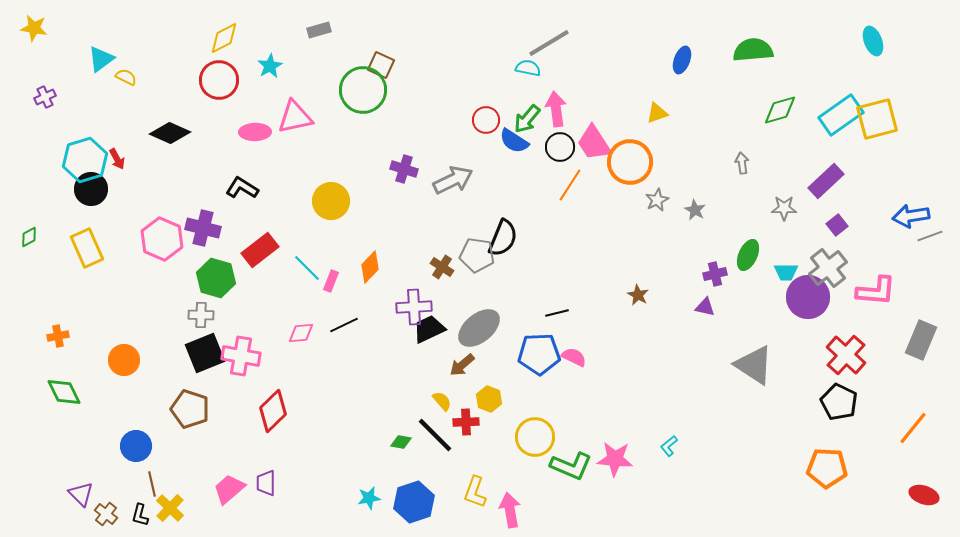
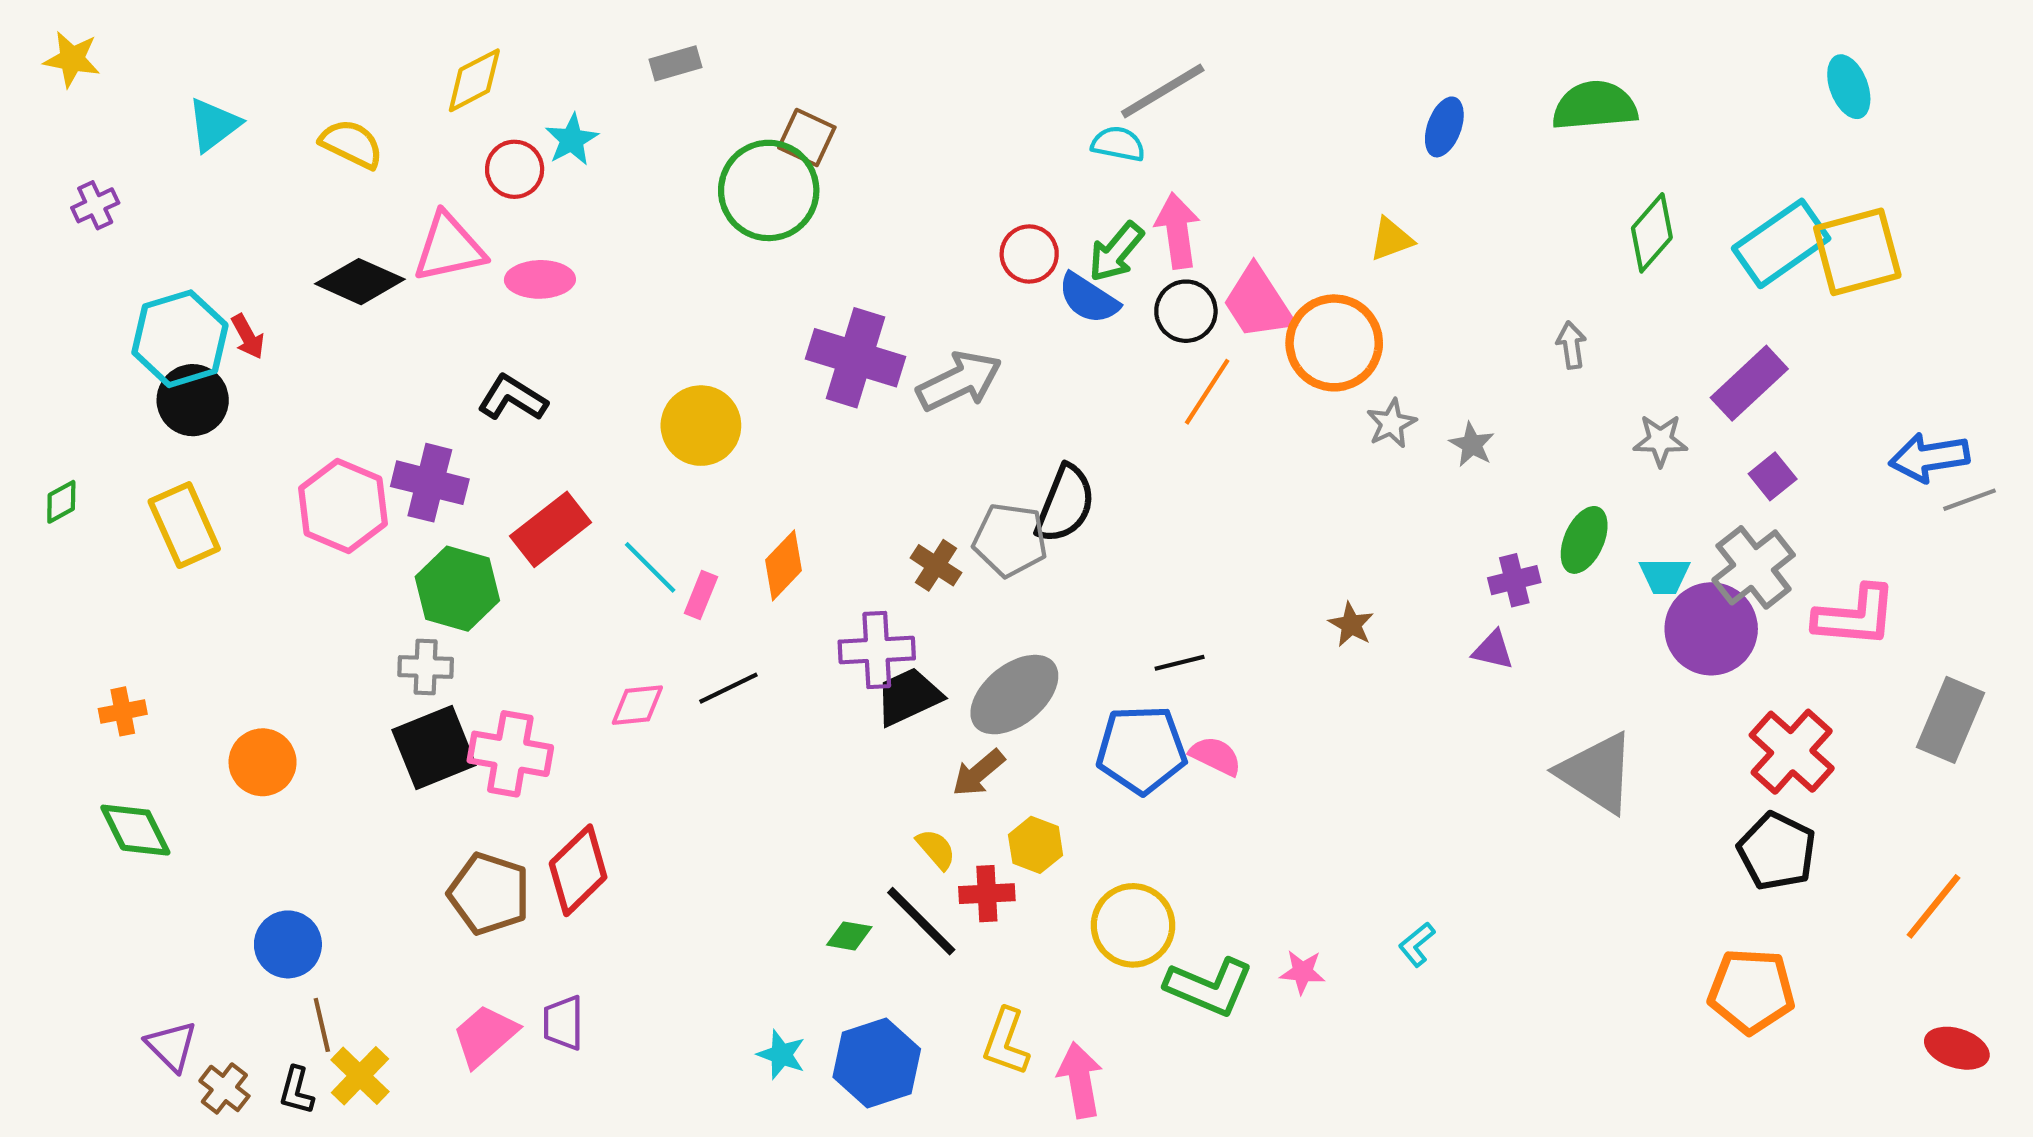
yellow semicircle: (126, 77) -> (351, 144), moved, size x1.4
red circle: (219, 80) -> (515, 169), moved, size x0.7
green diamond: (780, 110) -> (1652, 233), turned -33
pink triangle: (295, 117) -> (449, 248), moved
purple cross: (404, 169) -> (856, 358), size x1.6
brown pentagon: (190, 409) -> (489, 894), moved
pink star: (615, 459) -> (1302, 972), size x0.6
cyan star: (369, 498) -> (781, 1055), turned 30

